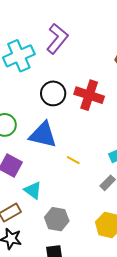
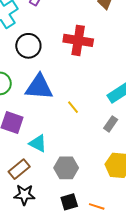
black circle: (53, 93) -> (28, 46), moved
yellow line: (73, 160) -> (73, 107), turned 32

